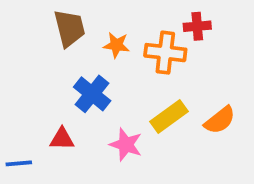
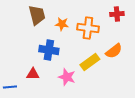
red cross: (197, 26) -> (117, 14), moved
blue cross: (92, 94) -> (49, 50), turned -30
orange semicircle: (220, 120) -> (114, 51), moved

